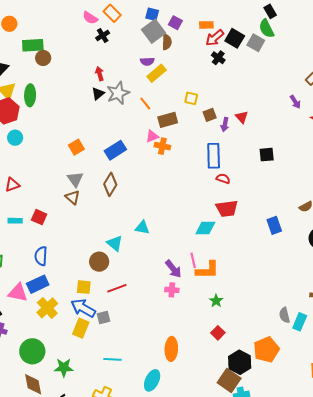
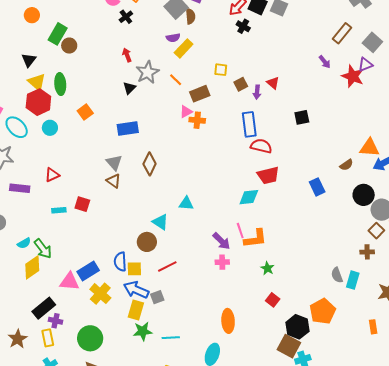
green rectangle: (33, 45) -> (58, 34), turned -50
black triangle: (98, 94) -> (129, 88), moved
orange square: (76, 147) -> (85, 112), moved
blue rectangle: (115, 150) -> (128, 128), moved, turned 30
red semicircle: (223, 179) -> (261, 146), size x1.5
blue semicircle: (41, 256) -> (120, 262), moved
green star: (64, 368) -> (143, 331), moved

